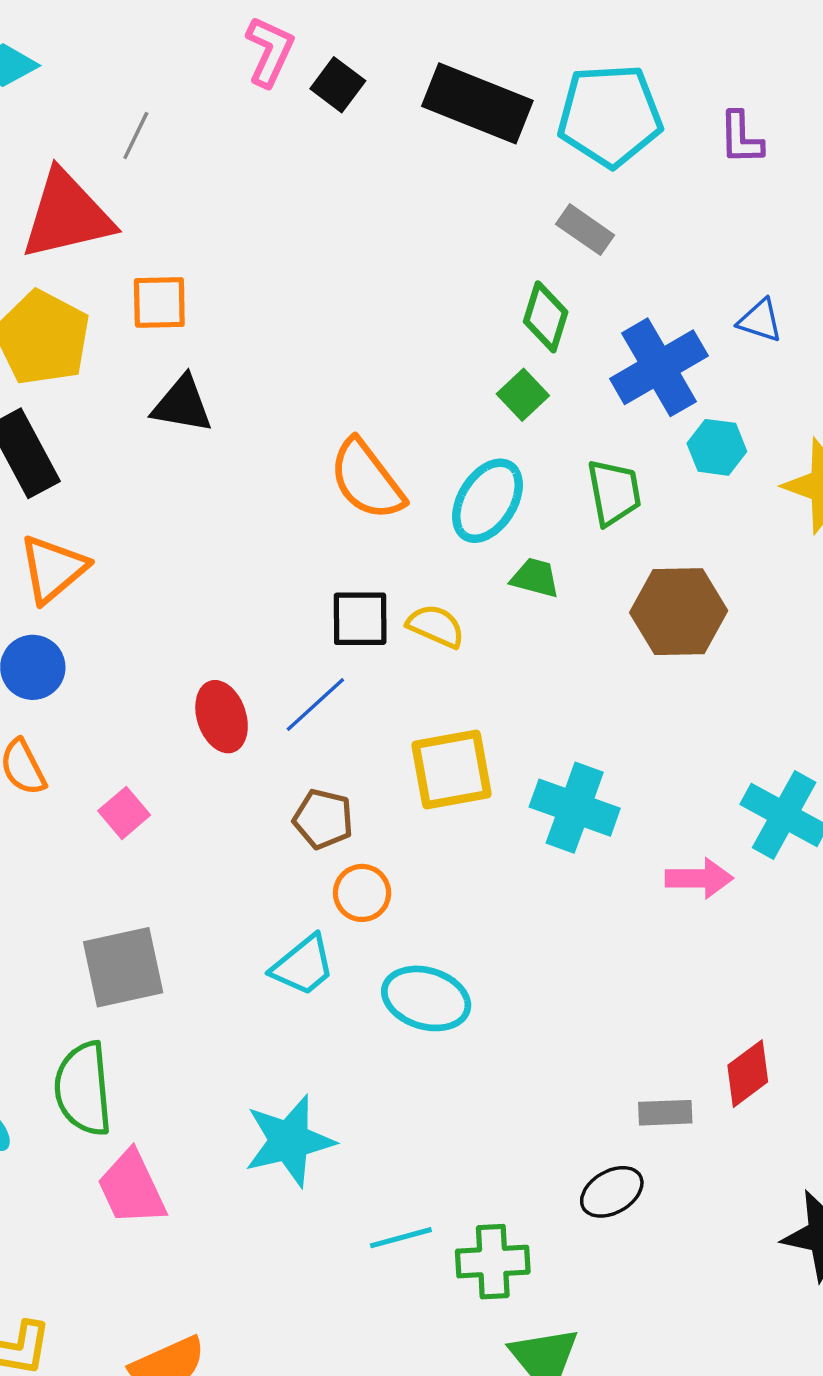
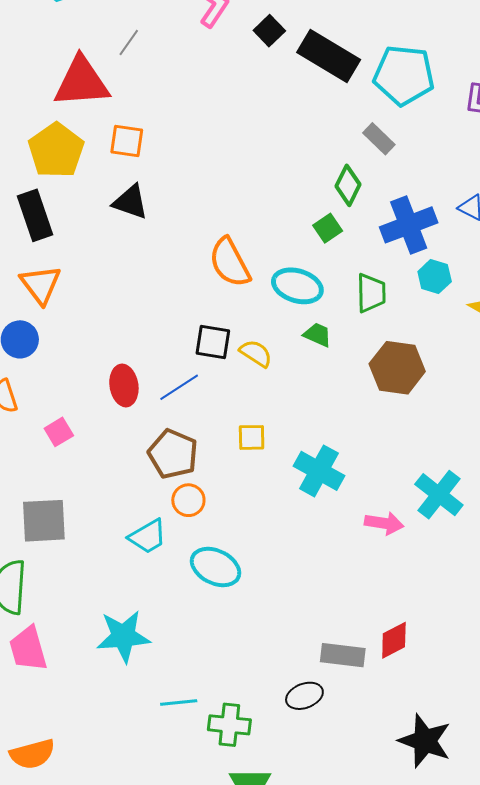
black square: (338, 85) -> (269, 31), moved
cyan ellipse: (488, 501) -> (297, 286), turned 66
orange triangle: (53, 569) -> (41, 285), turned -36
yellow square: (452, 770) -> (252, 437), size x0.6
brown pentagon: (323, 819) -> (173, 454), size x1.4
gray rectangle: (665, 1113) -> (343, 655), size x1.4

